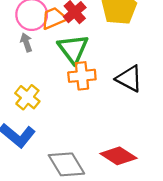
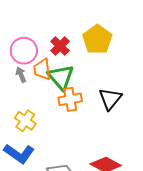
orange trapezoid: (54, 18) -> (42, 69), moved, turned -70
black triangle: (129, 79) -> (110, 99), turned 45

